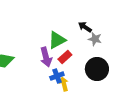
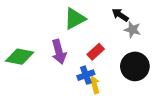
green triangle: (57, 40) -> (75, 19), moved
purple arrow: (46, 57) -> (59, 52), moved

